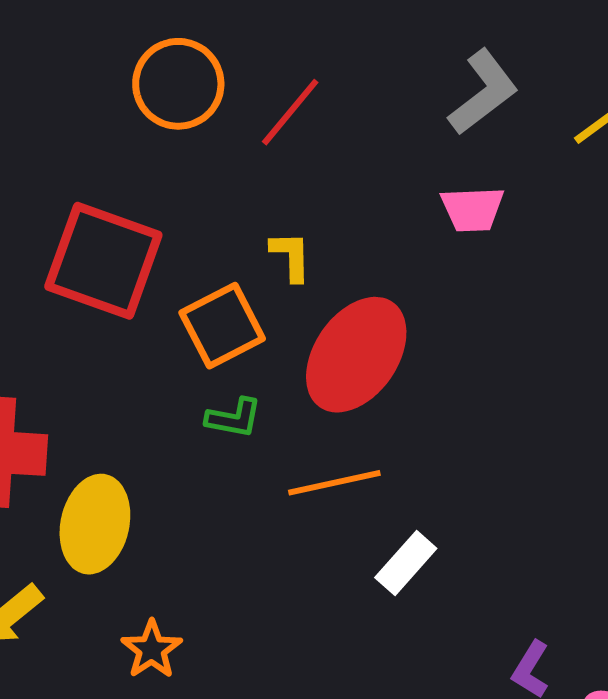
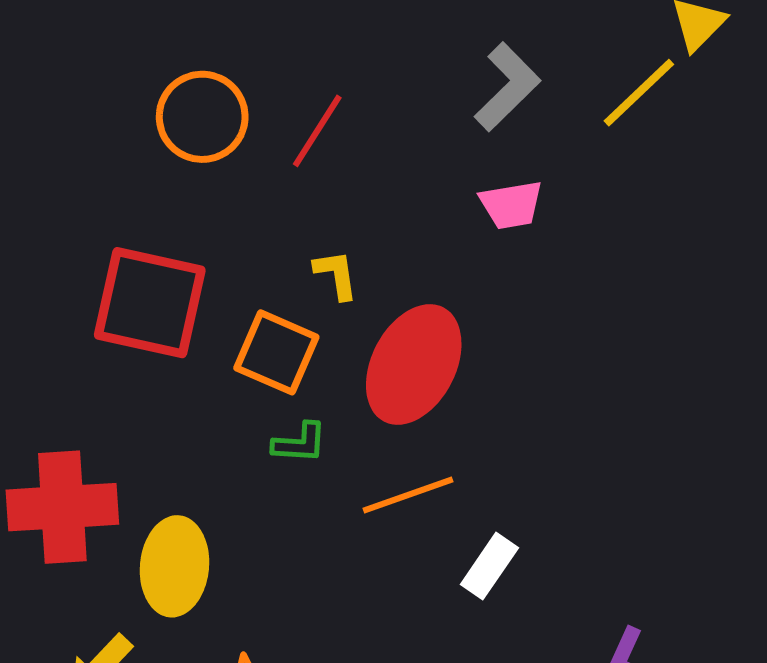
orange square: (222, 326) -> (276, 352), turned -32

